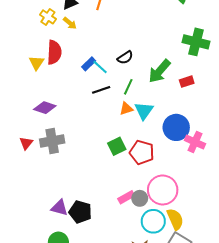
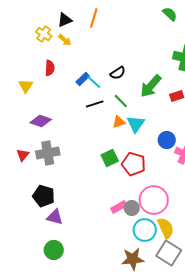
red semicircle: (54, 52) -> (50, 68), size x0.7
yellow triangle: (36, 63) -> (26, 86), moved
green line: (128, 87) -> (121, 101), turned -70
blue circle: (176, 127) -> (167, 140), size x0.7
black pentagon: (80, 212) -> (44, 196), moved

